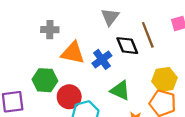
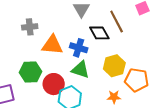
blue cross: (102, 59) -> (79, 48), turned -30
yellow hexagon: (164, 79) -> (114, 66), moved
green triangle: (120, 90) -> (81, 70), moved

